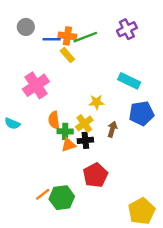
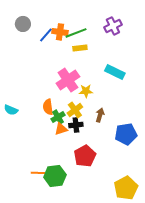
blue line: (52, 39) -> (46, 35), turned -49
yellow rectangle: (67, 55) -> (80, 48), moved, turned -56
pink cross: (36, 85) -> (68, 80), moved
blue pentagon: (142, 113) -> (126, 134), moved
green cross: (65, 131) -> (58, 117), turned -32
orange line: (43, 194) -> (38, 173), turned 40

